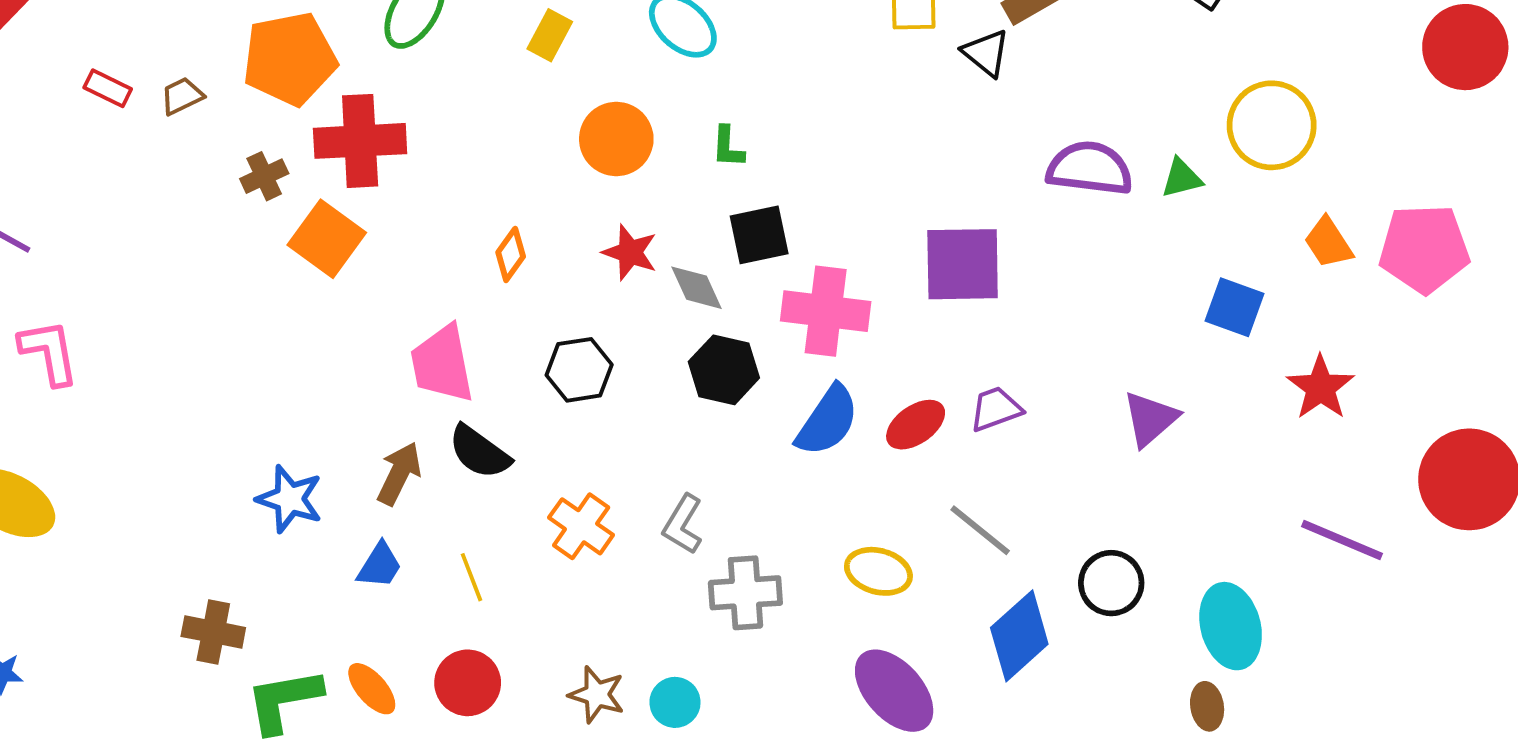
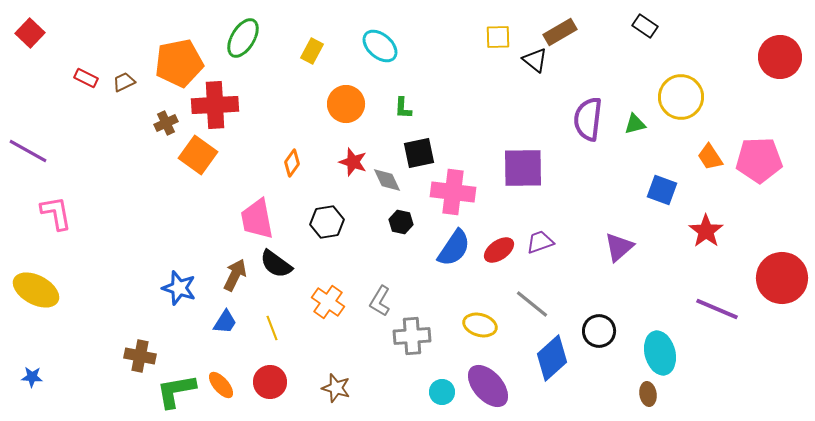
purple semicircle: (1090, 168) -> (588, 119), turned -90
black hexagon: (724, 370) -> (401, 222), size x0.7
cyan circle: (675, 702) -> (442, 392), moved

